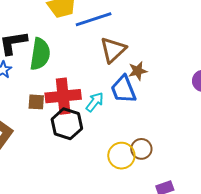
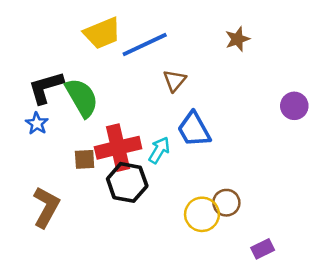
brown triangle: (113, 50) -> (174, 81), size x0.7
green semicircle: (40, 54) -> (82, 98), turned -32
brown star: (138, 71) -> (237, 39), moved

